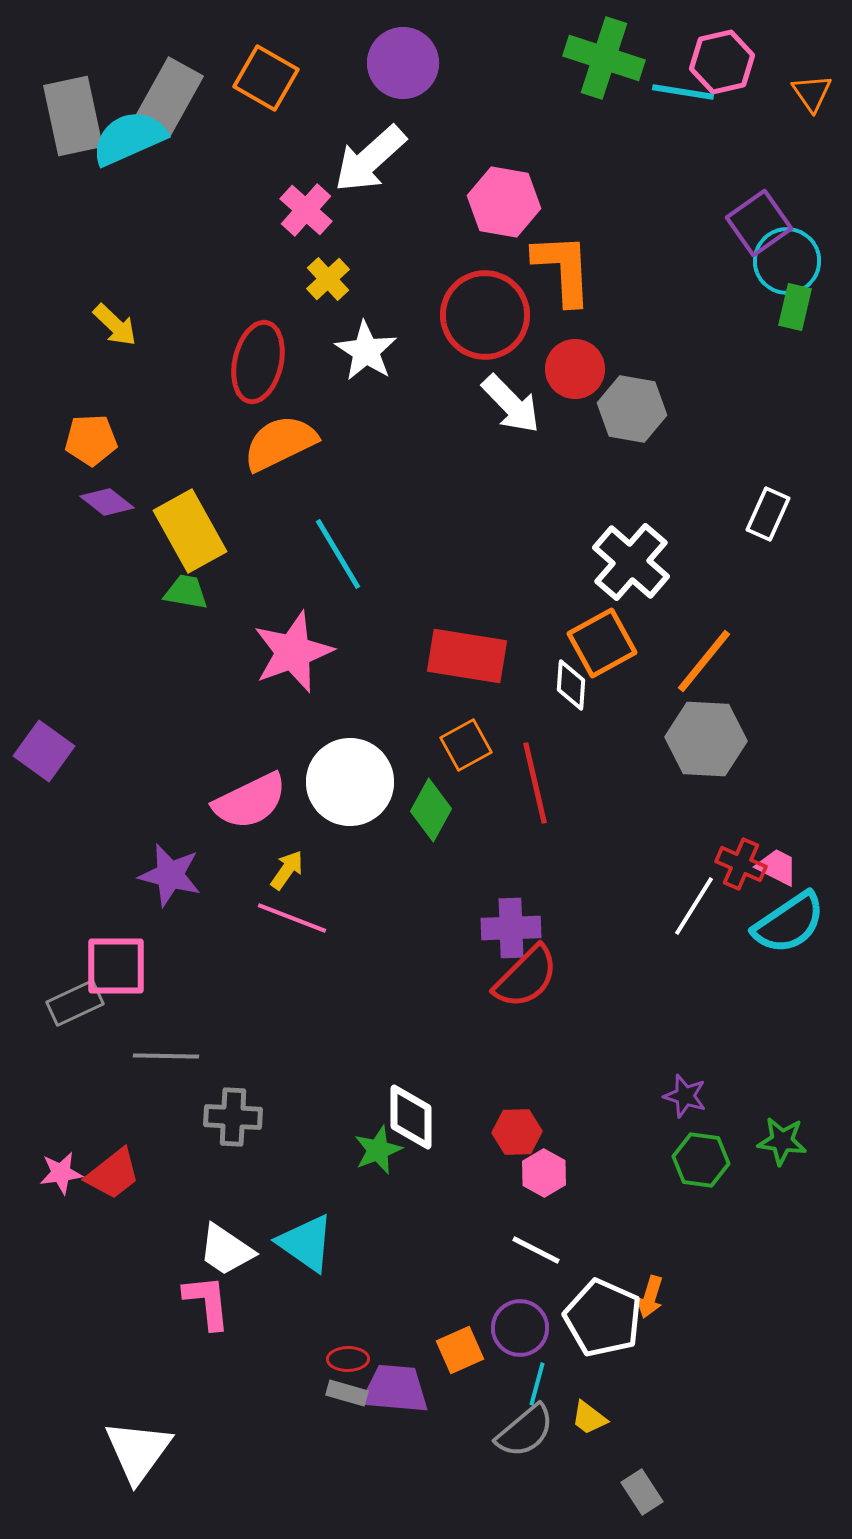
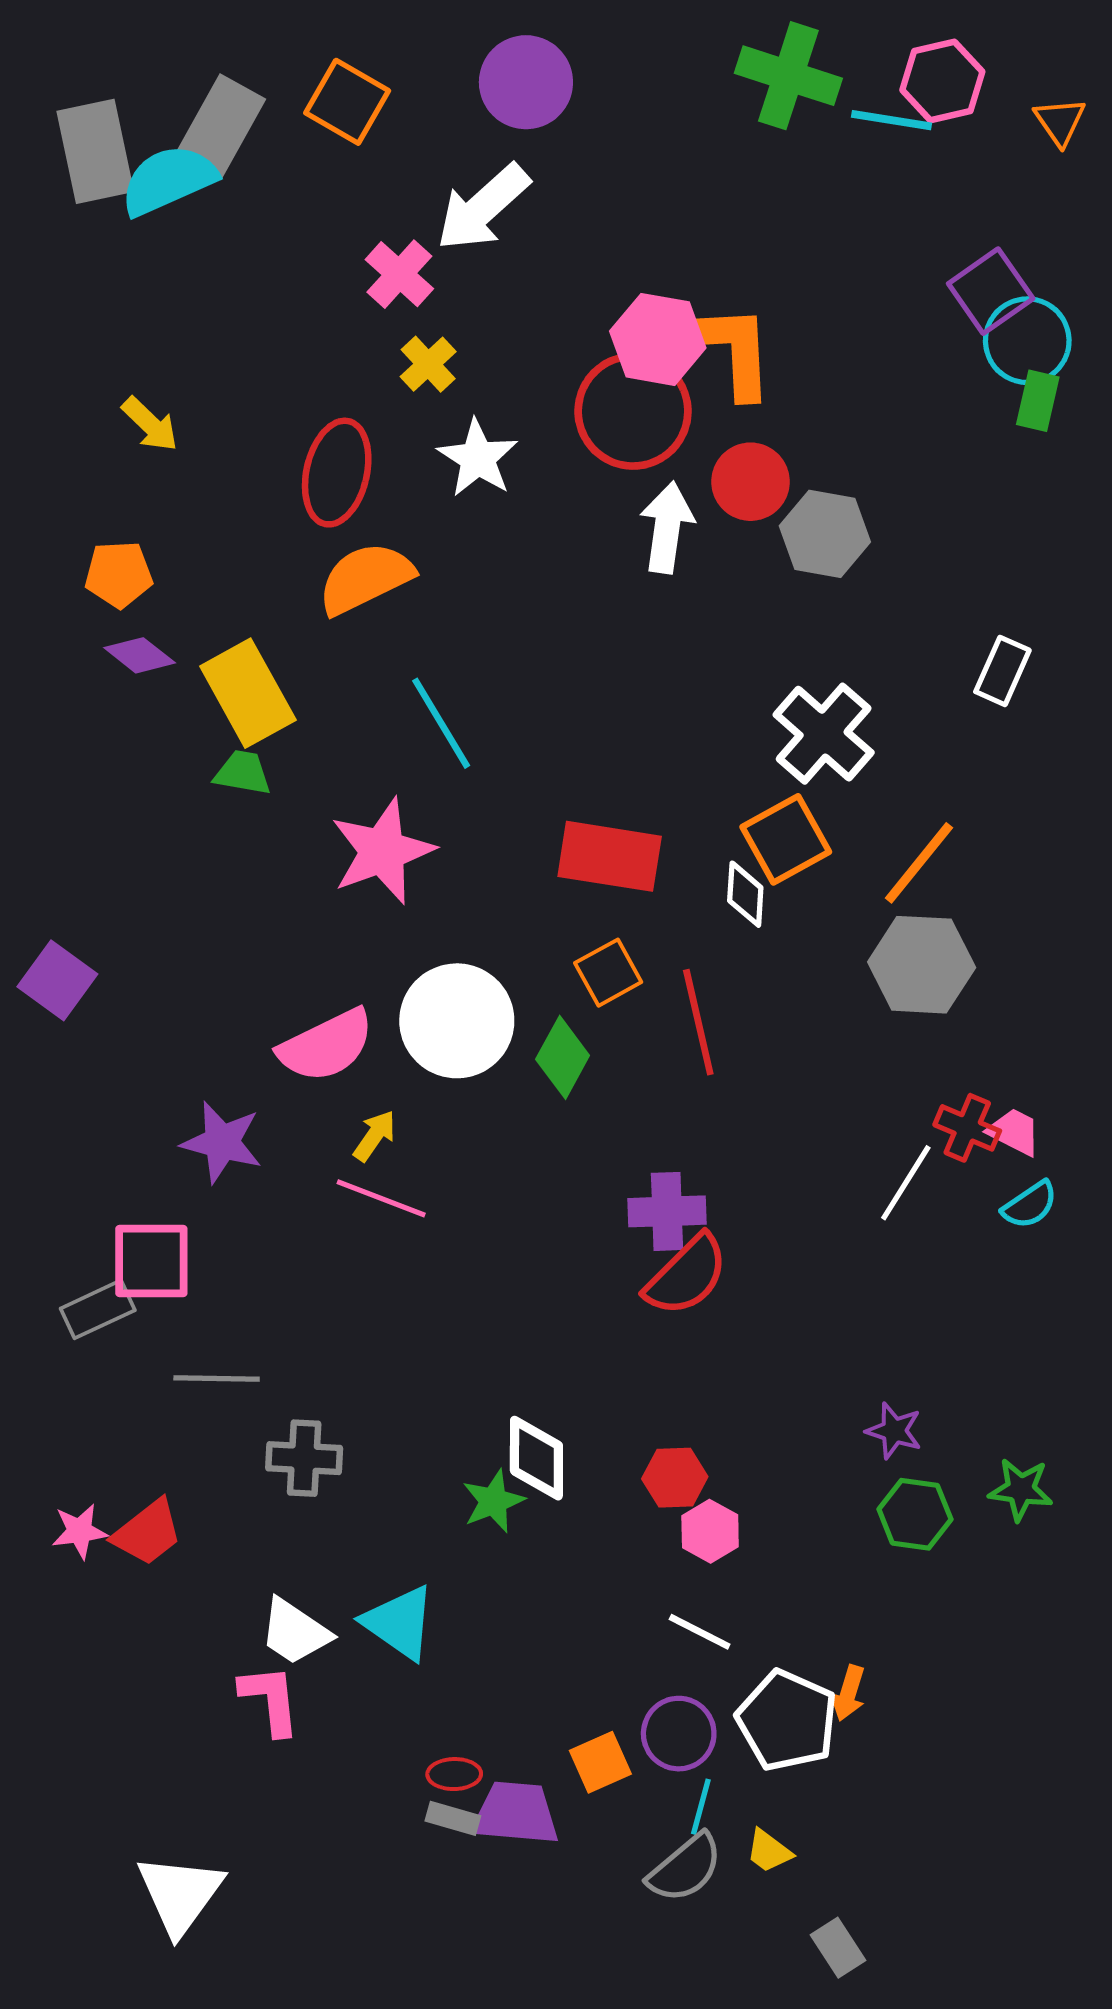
pink hexagon: (504, 202) -> (658, 339), moved
white arrow: (511, 404) -> (667, 527), turned -128
cyan semicircle: (789, 923) -> (1030, 1205), size x0.6

